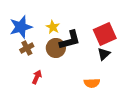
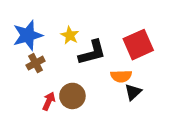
brown circle: (56, 48) -> (72, 96), moved
black triangle: (104, 54) -> (133, 92), moved
orange semicircle: (92, 83) -> (121, 76), moved

